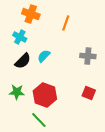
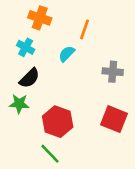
cyan semicircle: (44, 56) -> (67, 54), moved
green star: (17, 92) -> (19, 104), moved
red square: (89, 93) -> (114, 119), size x1.5

